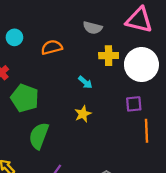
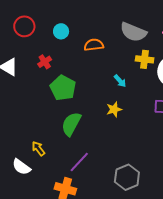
gray semicircle: (93, 28) -> (133, 32), size x1.5

